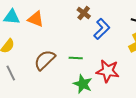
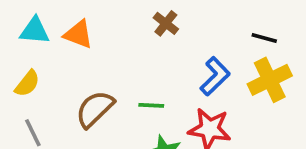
blue L-shape: (102, 29) -> (215, 76), moved

